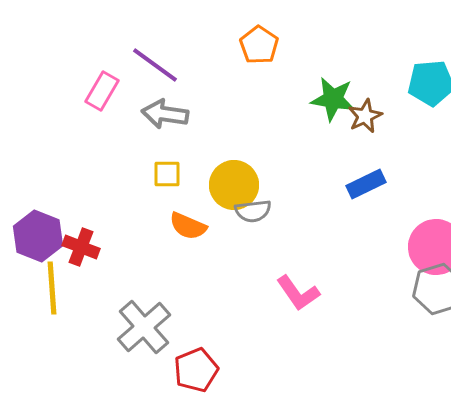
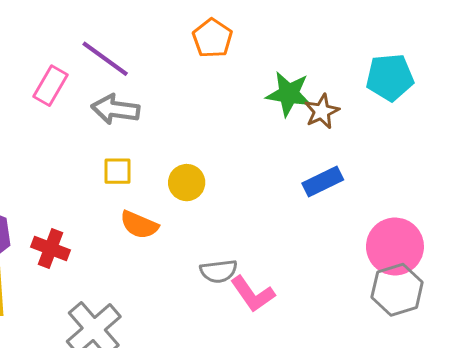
yellow circle: (234, 185) -> (187, 183), size x0.7
gray semicircle: (253, 211) -> (219, 271), moved
red cross: (81, 247) -> (50, 249), moved

